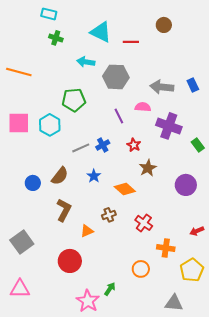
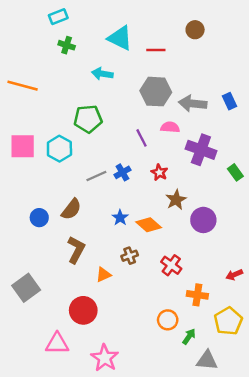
cyan rectangle: (49, 14) -> (58, 17), turned -35
gray hexagon: (116, 77) -> (156, 92), moved
blue star: (94, 176) -> (120, 218), moved
purple circle: (186, 185) -> (203, 220), moved
pink triangle: (20, 289) -> (57, 344), moved
green arrow: (110, 289) -> (189, 337), moved

